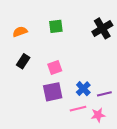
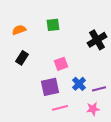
black cross: (102, 28) -> (97, 40), moved
pink square: (55, 68) -> (61, 64), moved
pink line: (78, 109) -> (60, 108), moved

